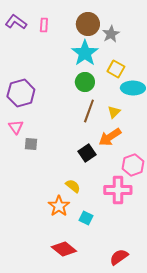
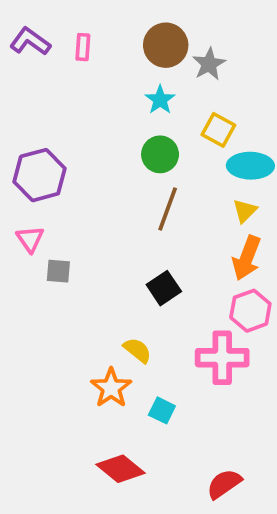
cyan star: (85, 53) -> (160, 100), size x0.6
yellow triangle: (114, 112) -> (245, 211), moved
orange arrow: (110, 137) -> (247, 258), moved, turned -35

